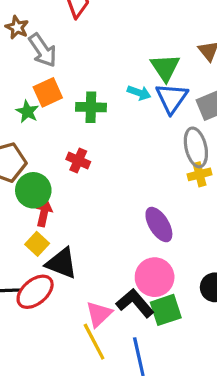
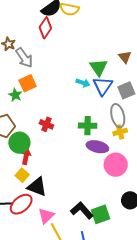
green cross: (91, 107) -> (88, 126), moved
purple ellipse: (159, 225) -> (97, 147), moved, turned -45
pink circle: (155, 277) -> (116, 165), moved
pink triangle: (99, 314) -> (46, 216), moved

